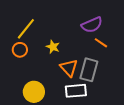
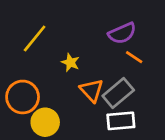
orange circle: (20, 50) -> (23, 97), moved, size x1.6
gray rectangle: (89, 70) -> (118, 93), turned 35
white rectangle: (76, 91) -> (121, 121), moved

